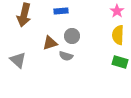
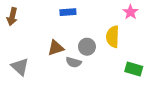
brown arrow: (24, 15) -> (12, 17), moved, size x0.7
yellow semicircle: (118, 35) -> (113, 37), moved
gray circle: (72, 36) -> (87, 47), moved

